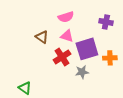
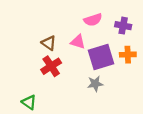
pink semicircle: (66, 17) -> (93, 20), moved
red cross: (62, 57) -> (51, 66), moved
orange cross: (110, 58) -> (128, 55), moved

